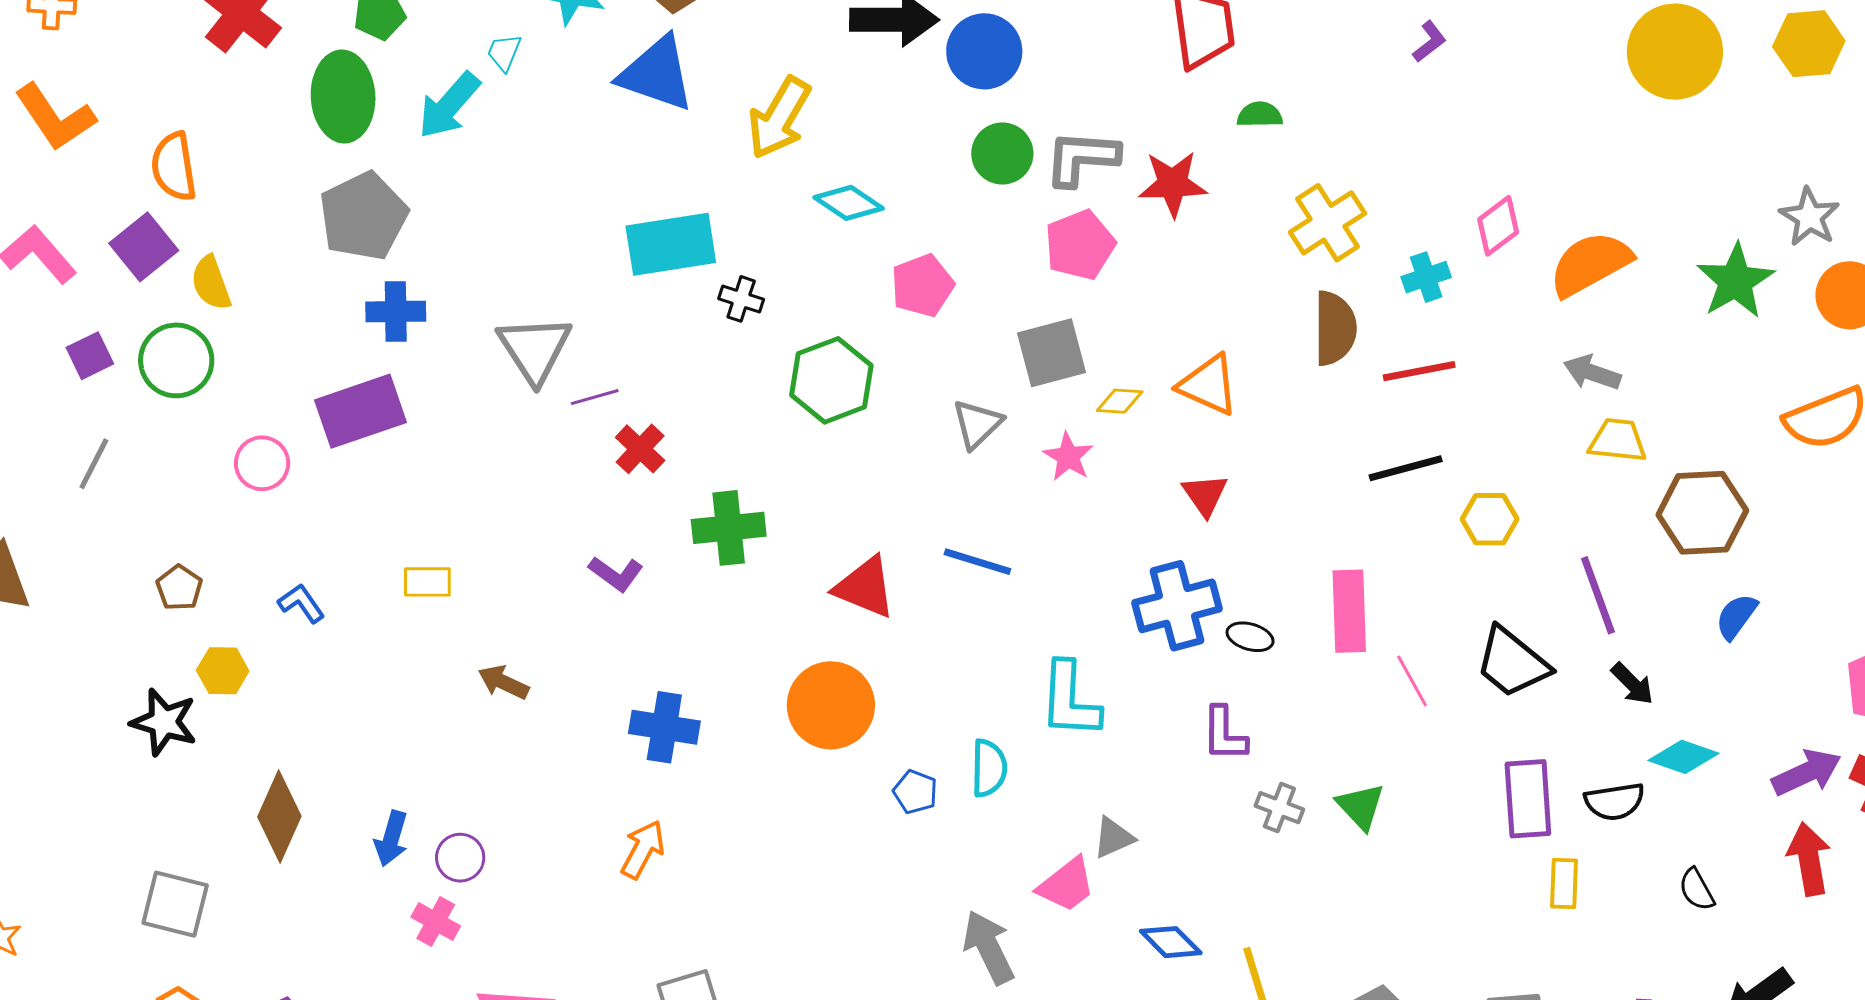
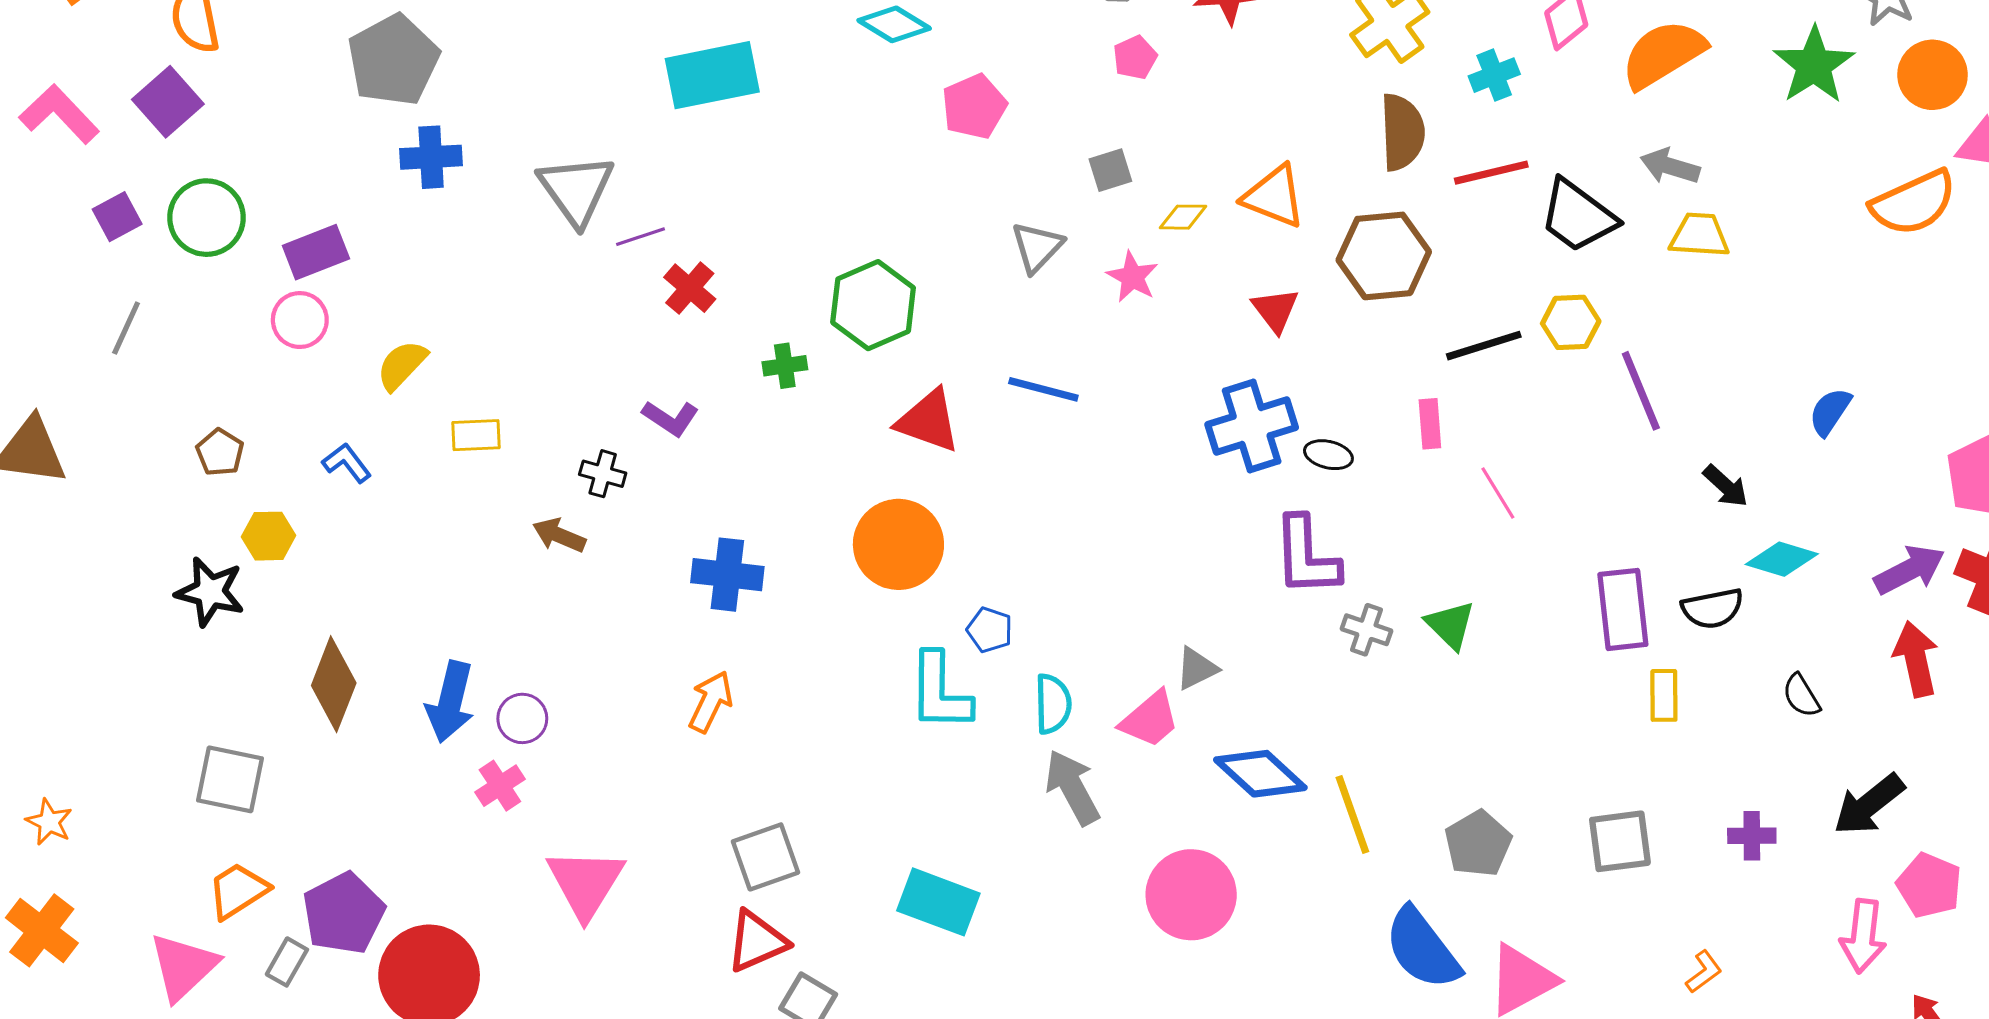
pink pentagon: (1080, 245) -> (1135, 57), size x0.6
yellow semicircle: (211, 283) -> (402, 365), moved, turned 66
black cross: (741, 299) -> (603, 474), moved
gray square: (1051, 353) -> (1110, 170), size x0.6
green hexagon: (831, 380) -> (873, 305), moved
purple rectangle: (361, 411) -> (316, 252), moved, size x0.7
black line: (1406, 468) -> (1484, 346), moved
brown hexagon: (1702, 513) -> (1384, 256), moved
green cross: (729, 528) -> (785, 366), size x0.6
purple line: (1598, 595) -> (1641, 391), moved
pink rectangle: (1349, 611) -> (1430, 424), size x0.6
black trapezoid: (1512, 663) -> (1578, 216), moved
cyan L-shape: (1070, 700) -> (940, 692), moved
purple L-shape: (1224, 734) -> (1306, 556), size x1.4
cyan semicircle: (989, 768) -> (1053, 704), moved
blue arrow: (391, 838) -> (450, 702), size x1.4
pink cross: (436, 922) -> (500, 786), turned 30
blue diamond: (1171, 942) -> (1260, 774), size x1.4

